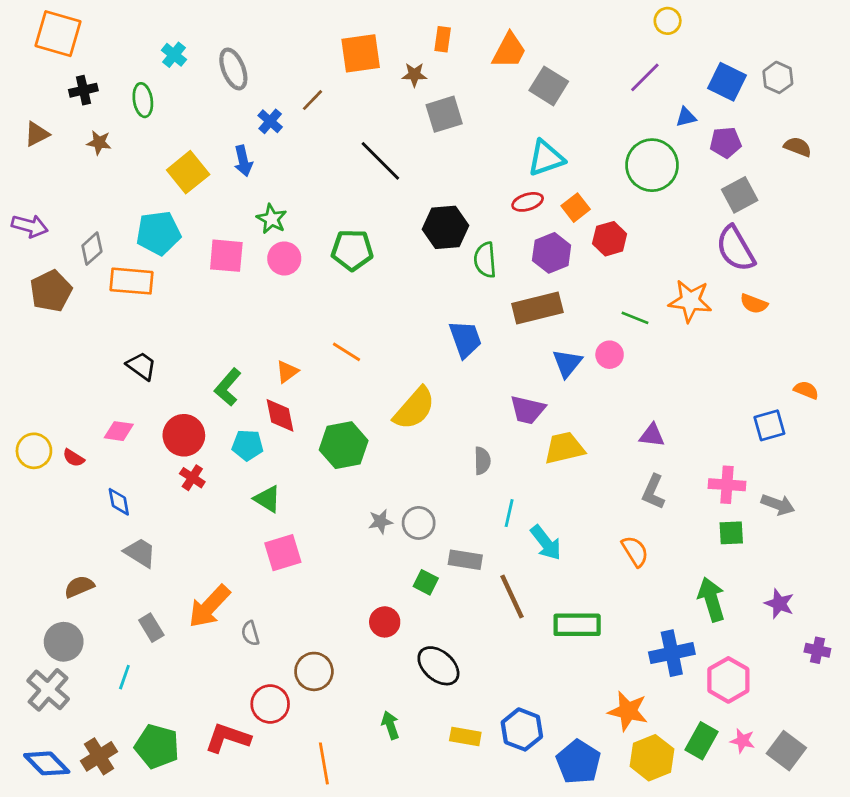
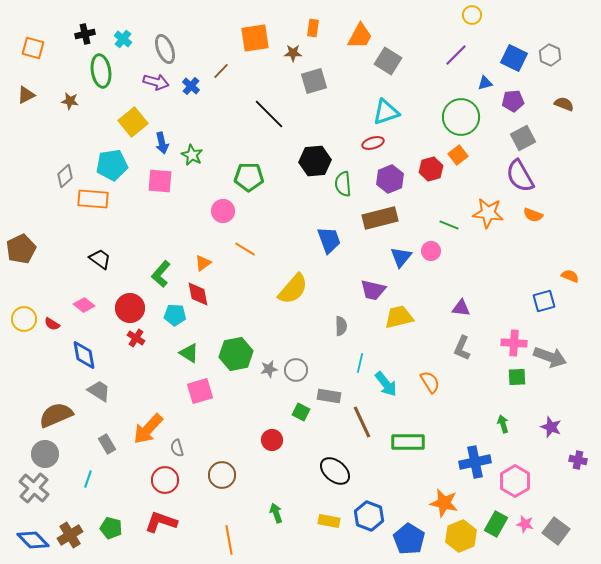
orange square: (58, 34) -> (33, 48), moved, size x0.7
black cross: (83, 90) -> (85, 34), moved
green ellipse: (143, 100) -> (101, 71), size x1.4
blue arrow: (243, 161) -> (162, 143), moved
orange square: (576, 208) -> (458, 155), moved
purple arrow: (30, 226) -> (156, 82), moved
pink circle: (284, 258) -> (223, 211), moved
brown pentagon: (51, 291) -> (21, 249), moved
pink diamond: (119, 431) -> (84, 305), turned 30
green hexagon: (344, 445) -> (236, 354), moved
blue diamond: (119, 502) -> (84, 355), size x1.4
gray arrow: (778, 505) -> (550, 357), size x1.4
orange semicircle: (635, 551) -> (430, 382), moved
brown semicircle: (79, 587) -> (56, 415), size x1.6
green arrow: (711, 599) -> (503, 424), size x0.6
black ellipse: (438, 666) -> (335, 471), moved
red circle: (270, 704) -> (165, 480), moved
green pentagon: (157, 746) -> (111, 528), size x0.7

